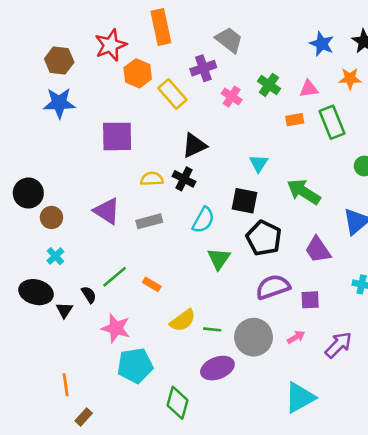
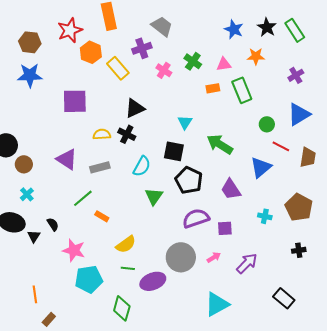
green line: (115, 277) -> (83, 198), moved
green line: (212, 329) -> (128, 268), moved

